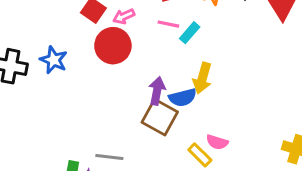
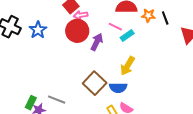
pink arrow: (124, 16) -> (81, 15), moved
purple arrow: (157, 91) -> (97, 42), moved
blue semicircle: (183, 97) -> (118, 88), moved

